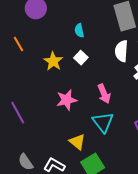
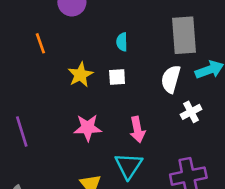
white square: (81, 58) -> (117, 77), turned 32

